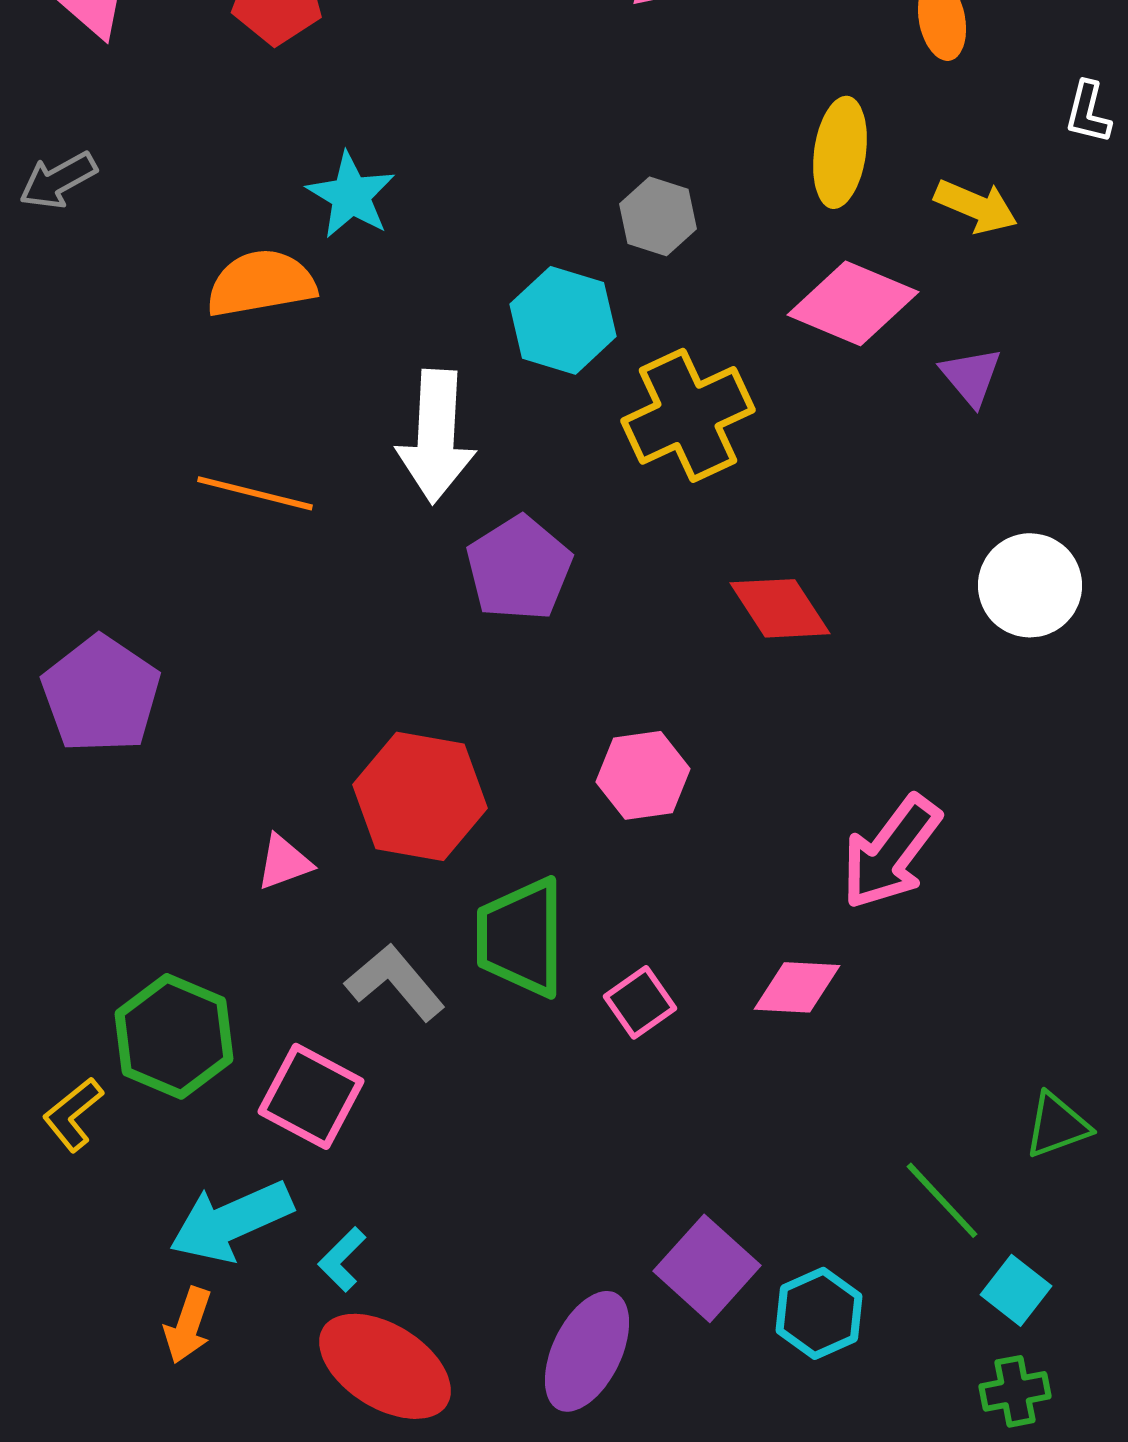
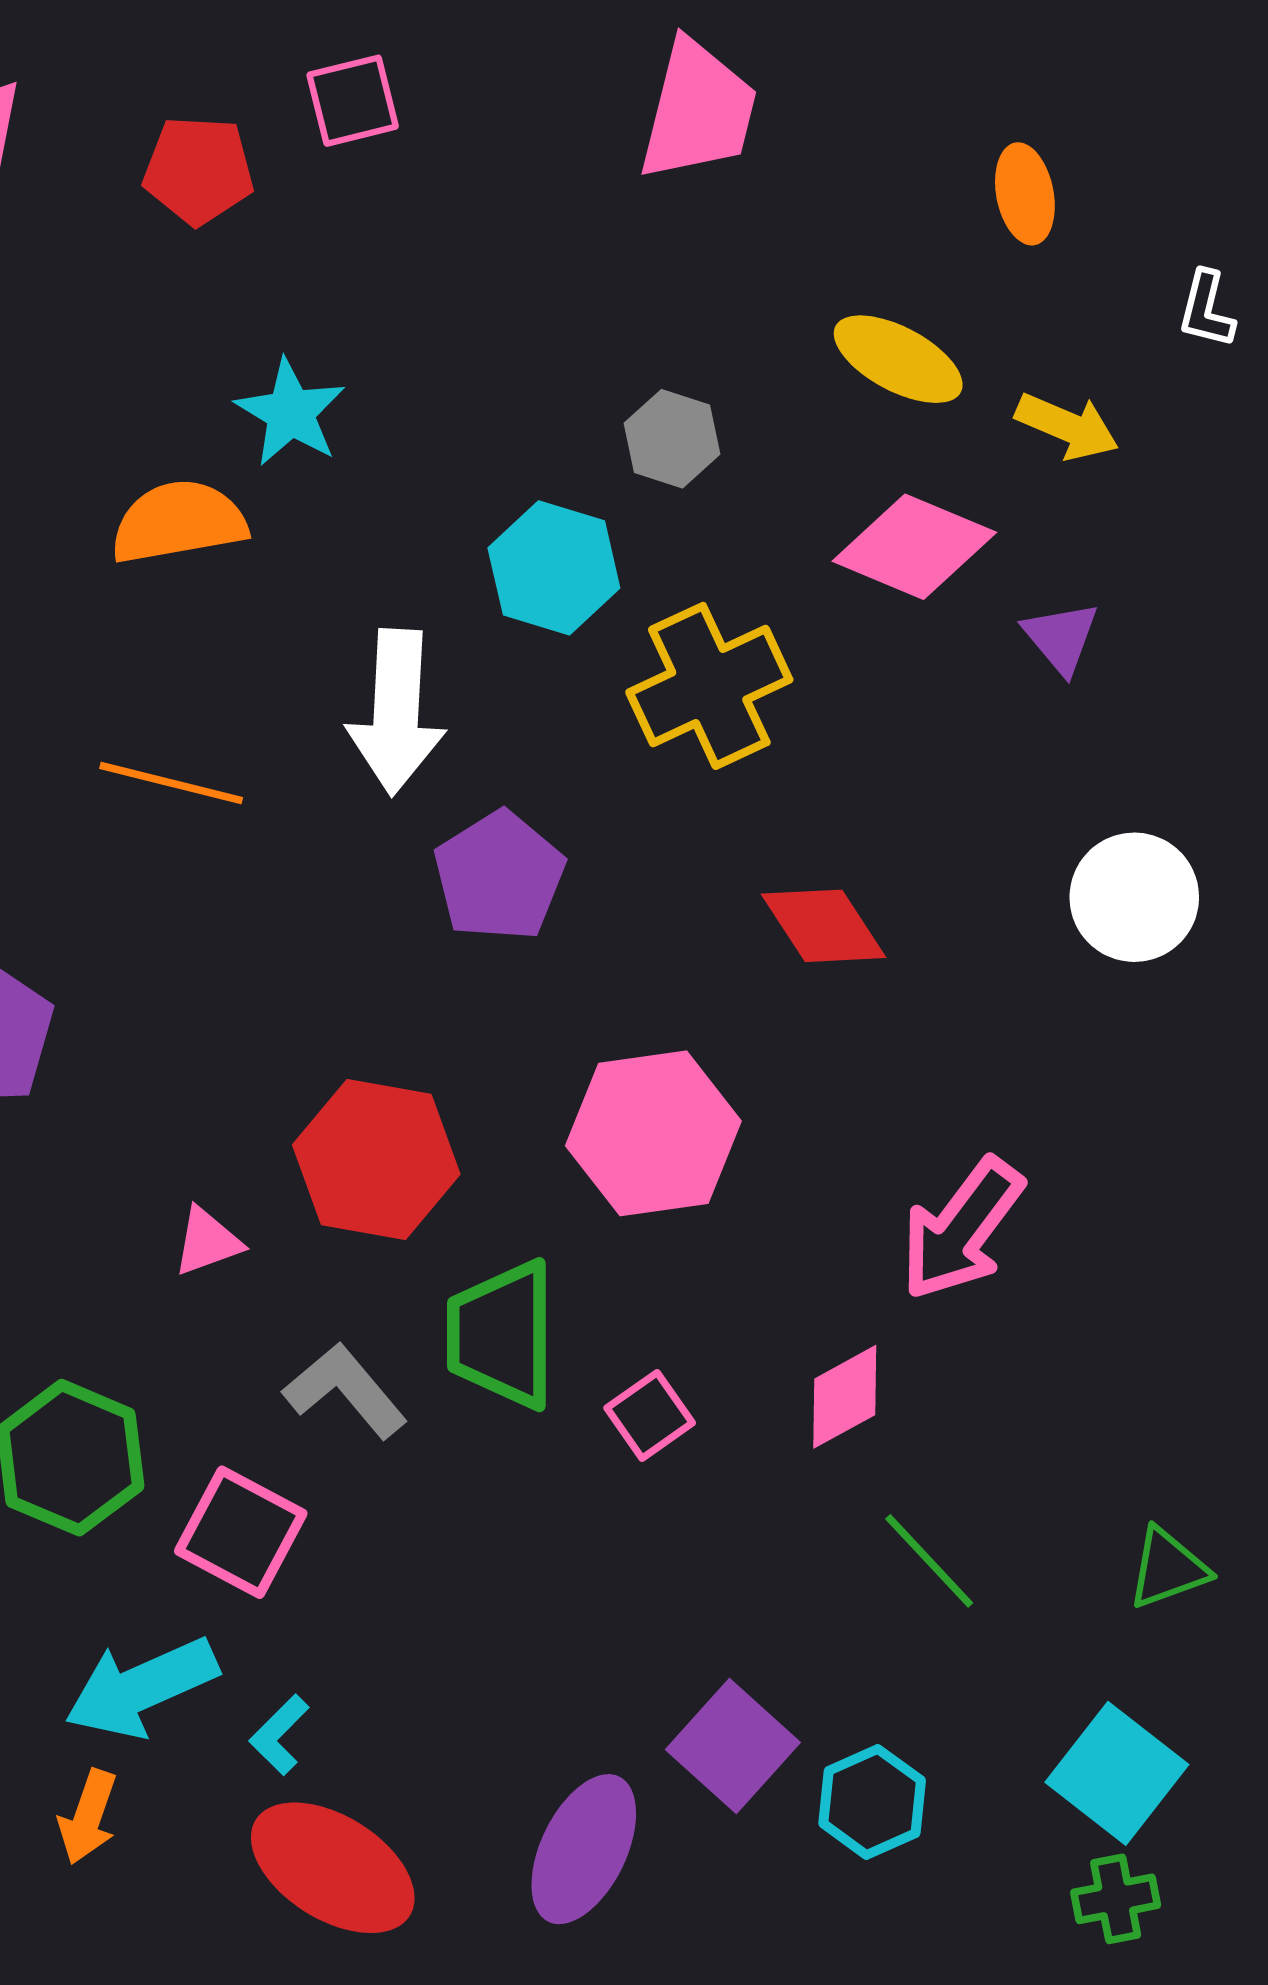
yellow ellipse: (840, 152) -> (898, 359), turned -70
pink hexagon: (643, 775) -> (653, 1133), size x1.5
pink diamond: (797, 987) -> (845, 1397), turned -32
green line: (942, 1200) -> (929, 1561), moved
cyan square: (1016, 1290) -> (1117, 1773), size x1.6

